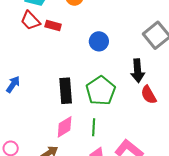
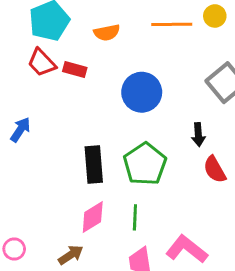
blue circle: (99, 41) -> (142, 92), size x1.4
black arrow: (138, 71) -> (198, 135), size x0.7
blue arrow: (13, 84) -> (20, 130), moved

